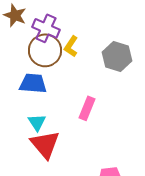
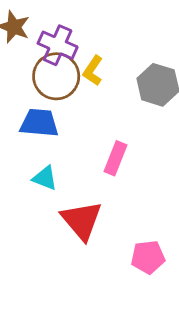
cyan triangle: (37, 122) -> (45, 178), turned -36
red triangle: (45, 144) -> (82, 220), moved

